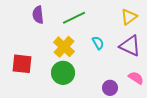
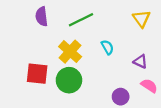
yellow triangle: (129, 17) -> (141, 19), turned -30
purple triangle: (130, 46) -> (140, 61), moved, size x0.6
red square: (22, 64) -> (37, 74), moved

